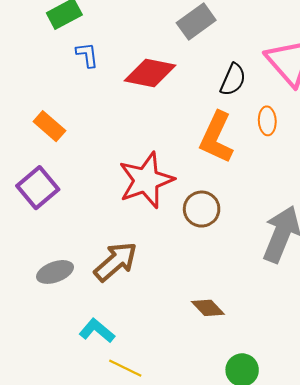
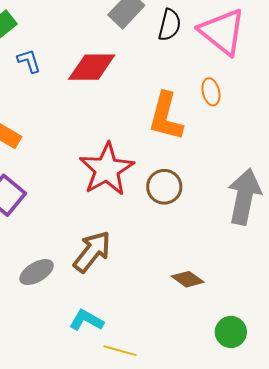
black semicircle: (233, 80) -> (170, 25), moved

